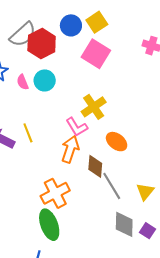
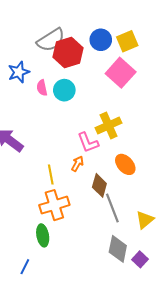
yellow line: (28, 133) -> (51, 174), moved
orange arrow: (70, 149) -> (77, 164), size x0.6
green ellipse: (49, 225) -> (43, 235), size x0.7

